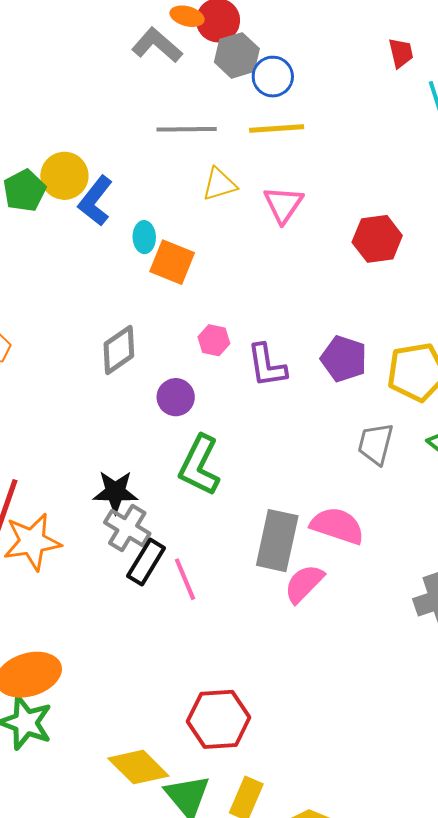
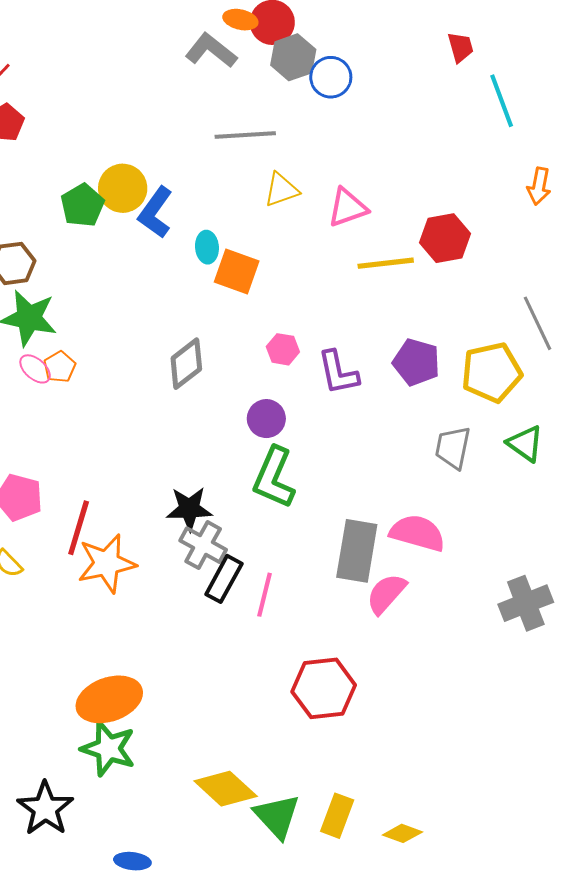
yellow line: (277, 129) -> (386, 263), moved
pink triangle: (283, 205) -> (348, 207), turned 39
purple circle: (176, 397) -> (266, 419), moved
pink line: (185, 579) -> (265, 595), turned 39
red hexagon: (219, 719) -> (324, 688), moved

